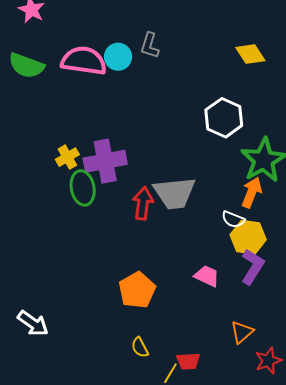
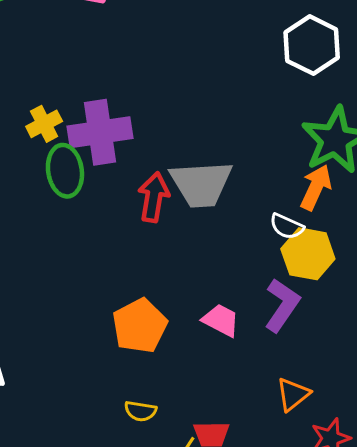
white hexagon: (224, 118) -> (312, 45), moved
purple L-shape: (253, 267) -> (282, 305), moved
pink trapezoid: (207, 276) -> (221, 320), moved
yellow semicircle: (140, 347) -> (140, 411), turned -55

